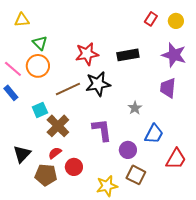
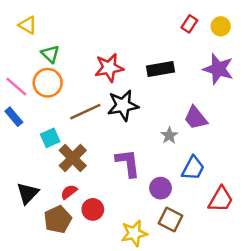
yellow triangle: (22, 20) -> (28, 25), turned 35
purple trapezoid: (168, 88) -> (196, 118), moved, turned -45
brown pentagon: (46, 175) -> (58, 219), turned -30

